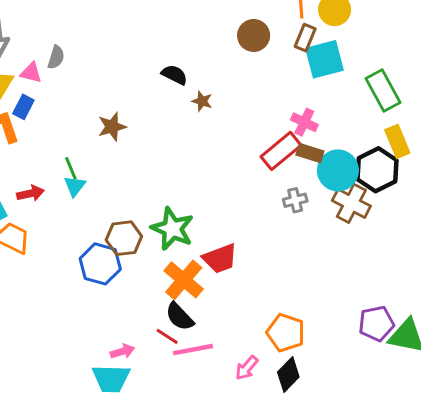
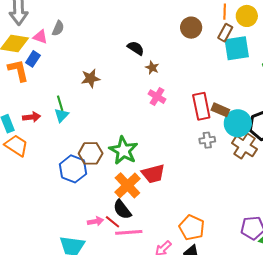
pink cross: (304, 122) -> (157, 97), moved
red rectangle: (281, 151) -> (201, 106), turned -68
pink arrow: (122, 351) -> (95, 221), moved

